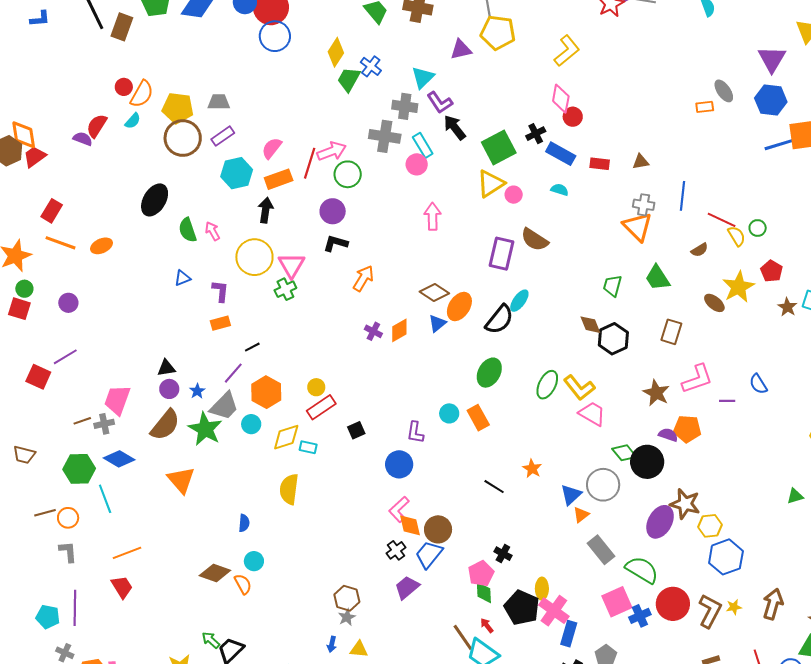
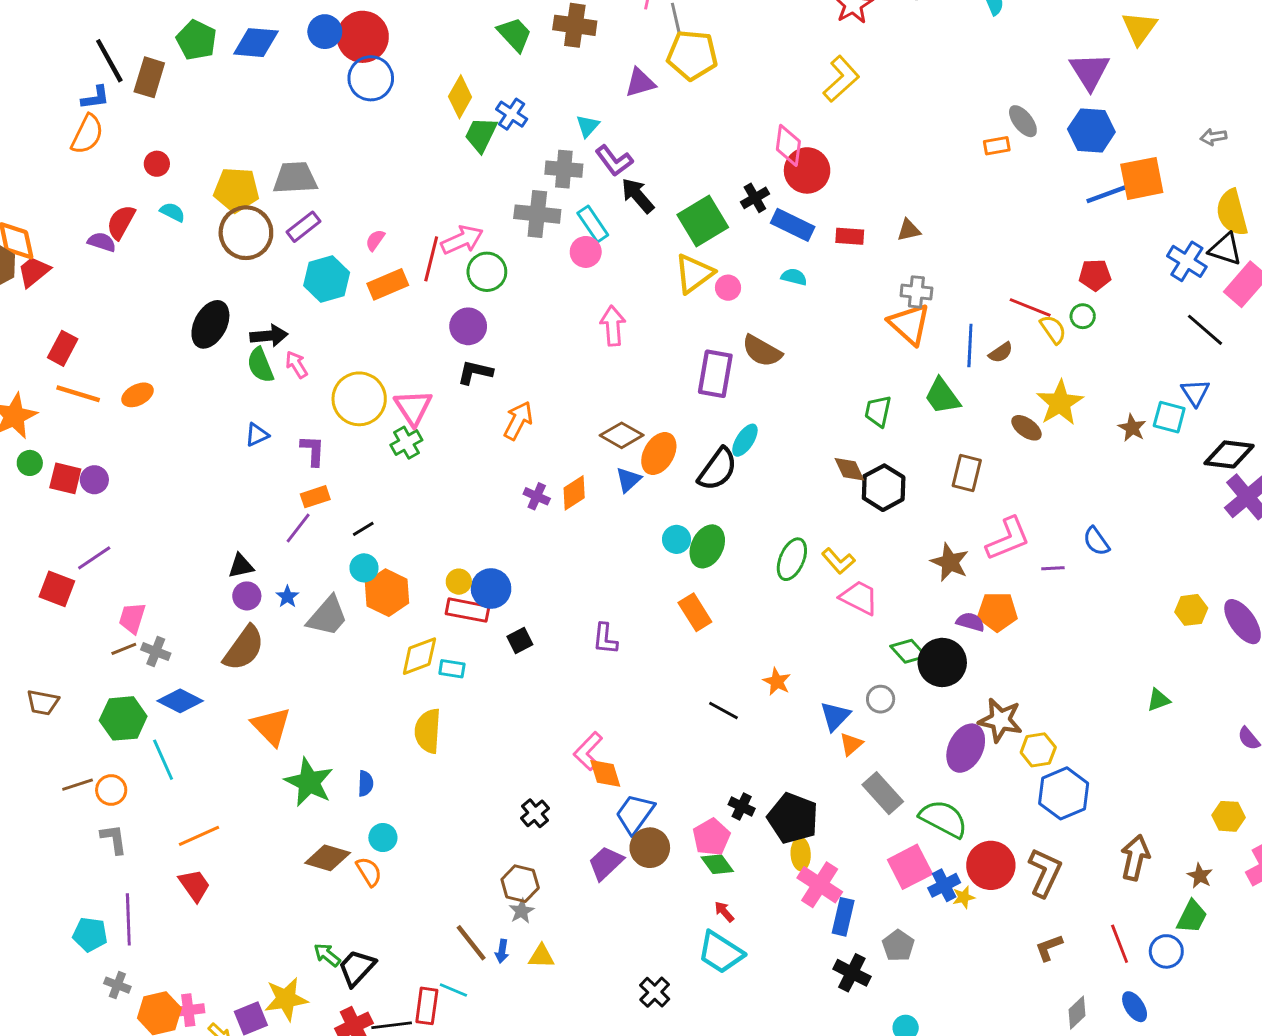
blue L-shape: (40, 19) -> (95, 98), moved
yellow L-shape: (567, 51) -> (841, 79), moved
cyan triangle: (423, 77) -> (588, 126), size x0.7
orange semicircle: (142, 94) -> (87, 134), moved
gray trapezoid: (219, 102) -> (295, 178), size x1.4
red circle: (573, 117) -> (807, 170), size x1.6
cyan semicircle: (133, 121) -> (172, 212), turned -102
pink semicircle: (272, 148) -> (375, 240), size x0.7
blue line: (683, 196) -> (970, 345), moved
black arrow: (266, 210) -> (269, 336), moved, turned 80
red pentagon: (771, 271) -> (1095, 275), moved, turned -30
red square: (19, 309) -> (65, 478), moved
purple line: (233, 373) -> (298, 528), moved
yellow L-shape: (579, 388) -> (838, 561), size x0.7
pink trapezoid: (117, 400) -> (132, 618), moved, size x0.7
red rectangle: (321, 407) -> (468, 610), turned 48
cyan circle: (449, 413) -> (677, 539), moved
gray cross: (104, 424) -> (156, 652), turned 36
cyan circle: (251, 424) -> (364, 568), moved
green star: (205, 429) -> (309, 782), moved
blue circle: (399, 464) -> (491, 589), moved
gray circle: (603, 485) -> (881, 699), size x0.6
brown circle: (438, 529) -> (650, 848), moved
black cross: (396, 550) -> (535, 813), moved
green diamond: (484, 593) -> (717, 864), turned -30
yellow star: (734, 607) -> (964, 897), moved
black pentagon: (522, 608) -> (793, 818), moved
brown line: (463, 637) -> (471, 943), moved

